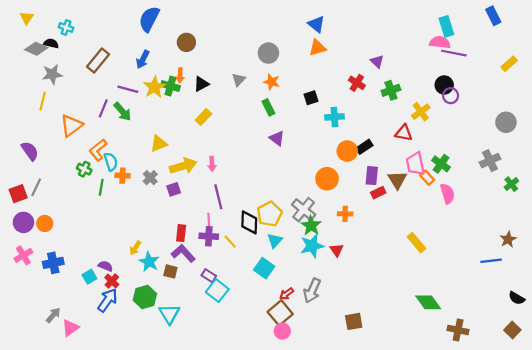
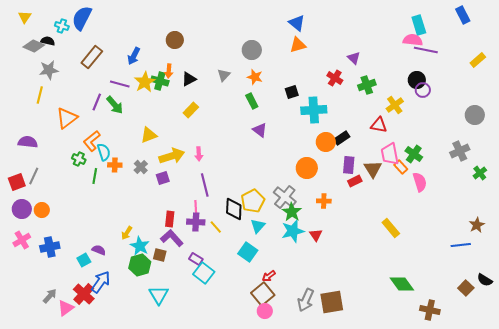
blue semicircle: (149, 19) -> (82, 18), moved
cyan cross: (334, 117) -> (314, 110), size x1.4
purple semicircle: (30, 151) -> (28, 142), turned -48
red cross: (112, 281) -> (84, 294), moved, size x1.5
gray arrow: (312, 291) -> (306, 300), moved
green hexagon: (145, 297) -> (140, 265), moved
brown square: (354, 321) -> (332, 302), size x1.4
brown square: (512, 330) -> (466, 288), moved

